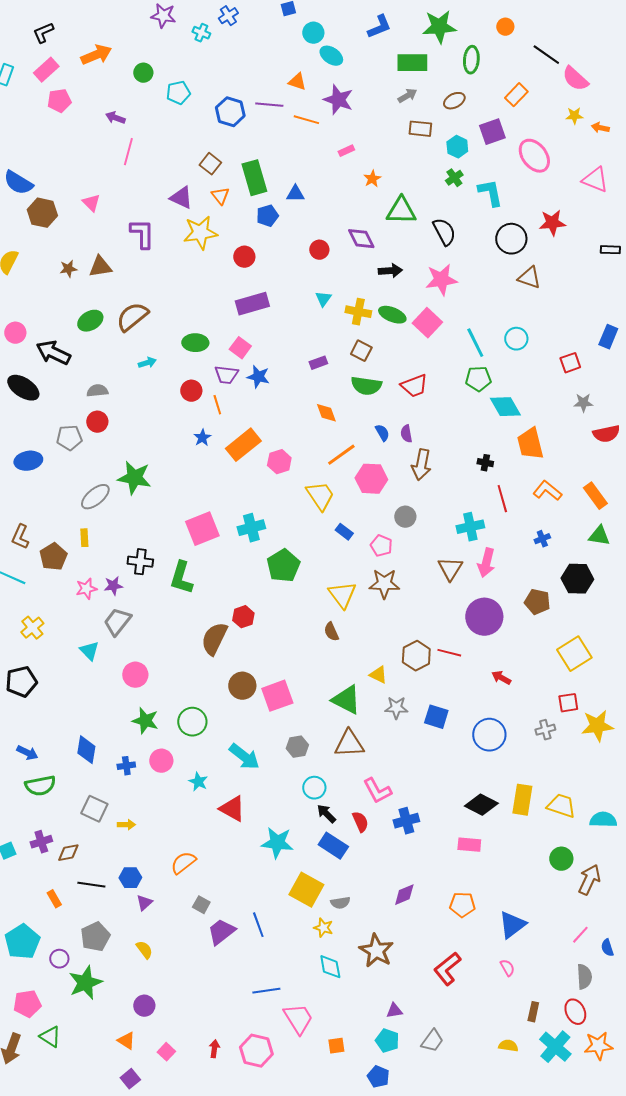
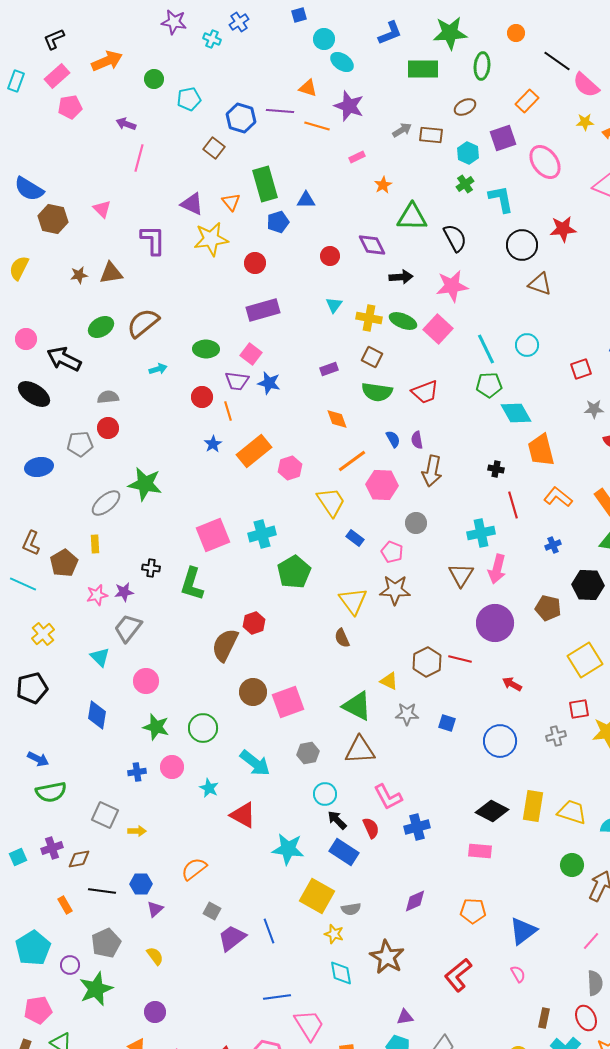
gray arrow: (407, 96) -> (402, 130), moved
brown square: (210, 164) -> (214, 148), moved
black cross: (140, 562) -> (151, 568), size x0.7
blue square: (436, 717) -> (447, 723), size x0.7
blue diamond: (86, 750) -> (97, 715), moved

